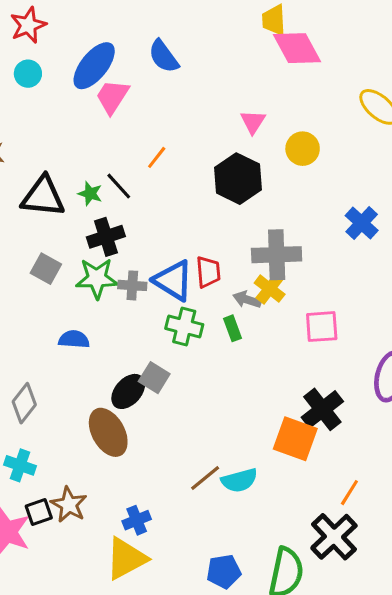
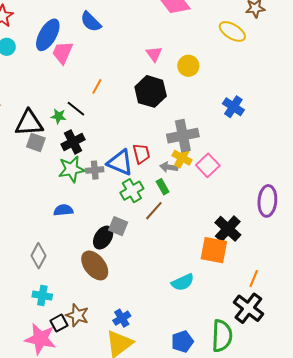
gray square: (46, 269) -> (36, 142), moved
green cross: (184, 327) -> (132, 191), turned -35
pink square: (322, 327) -> (208, 165), moved, turned -30
brown line: (205, 478) -> (154, 211), moved

